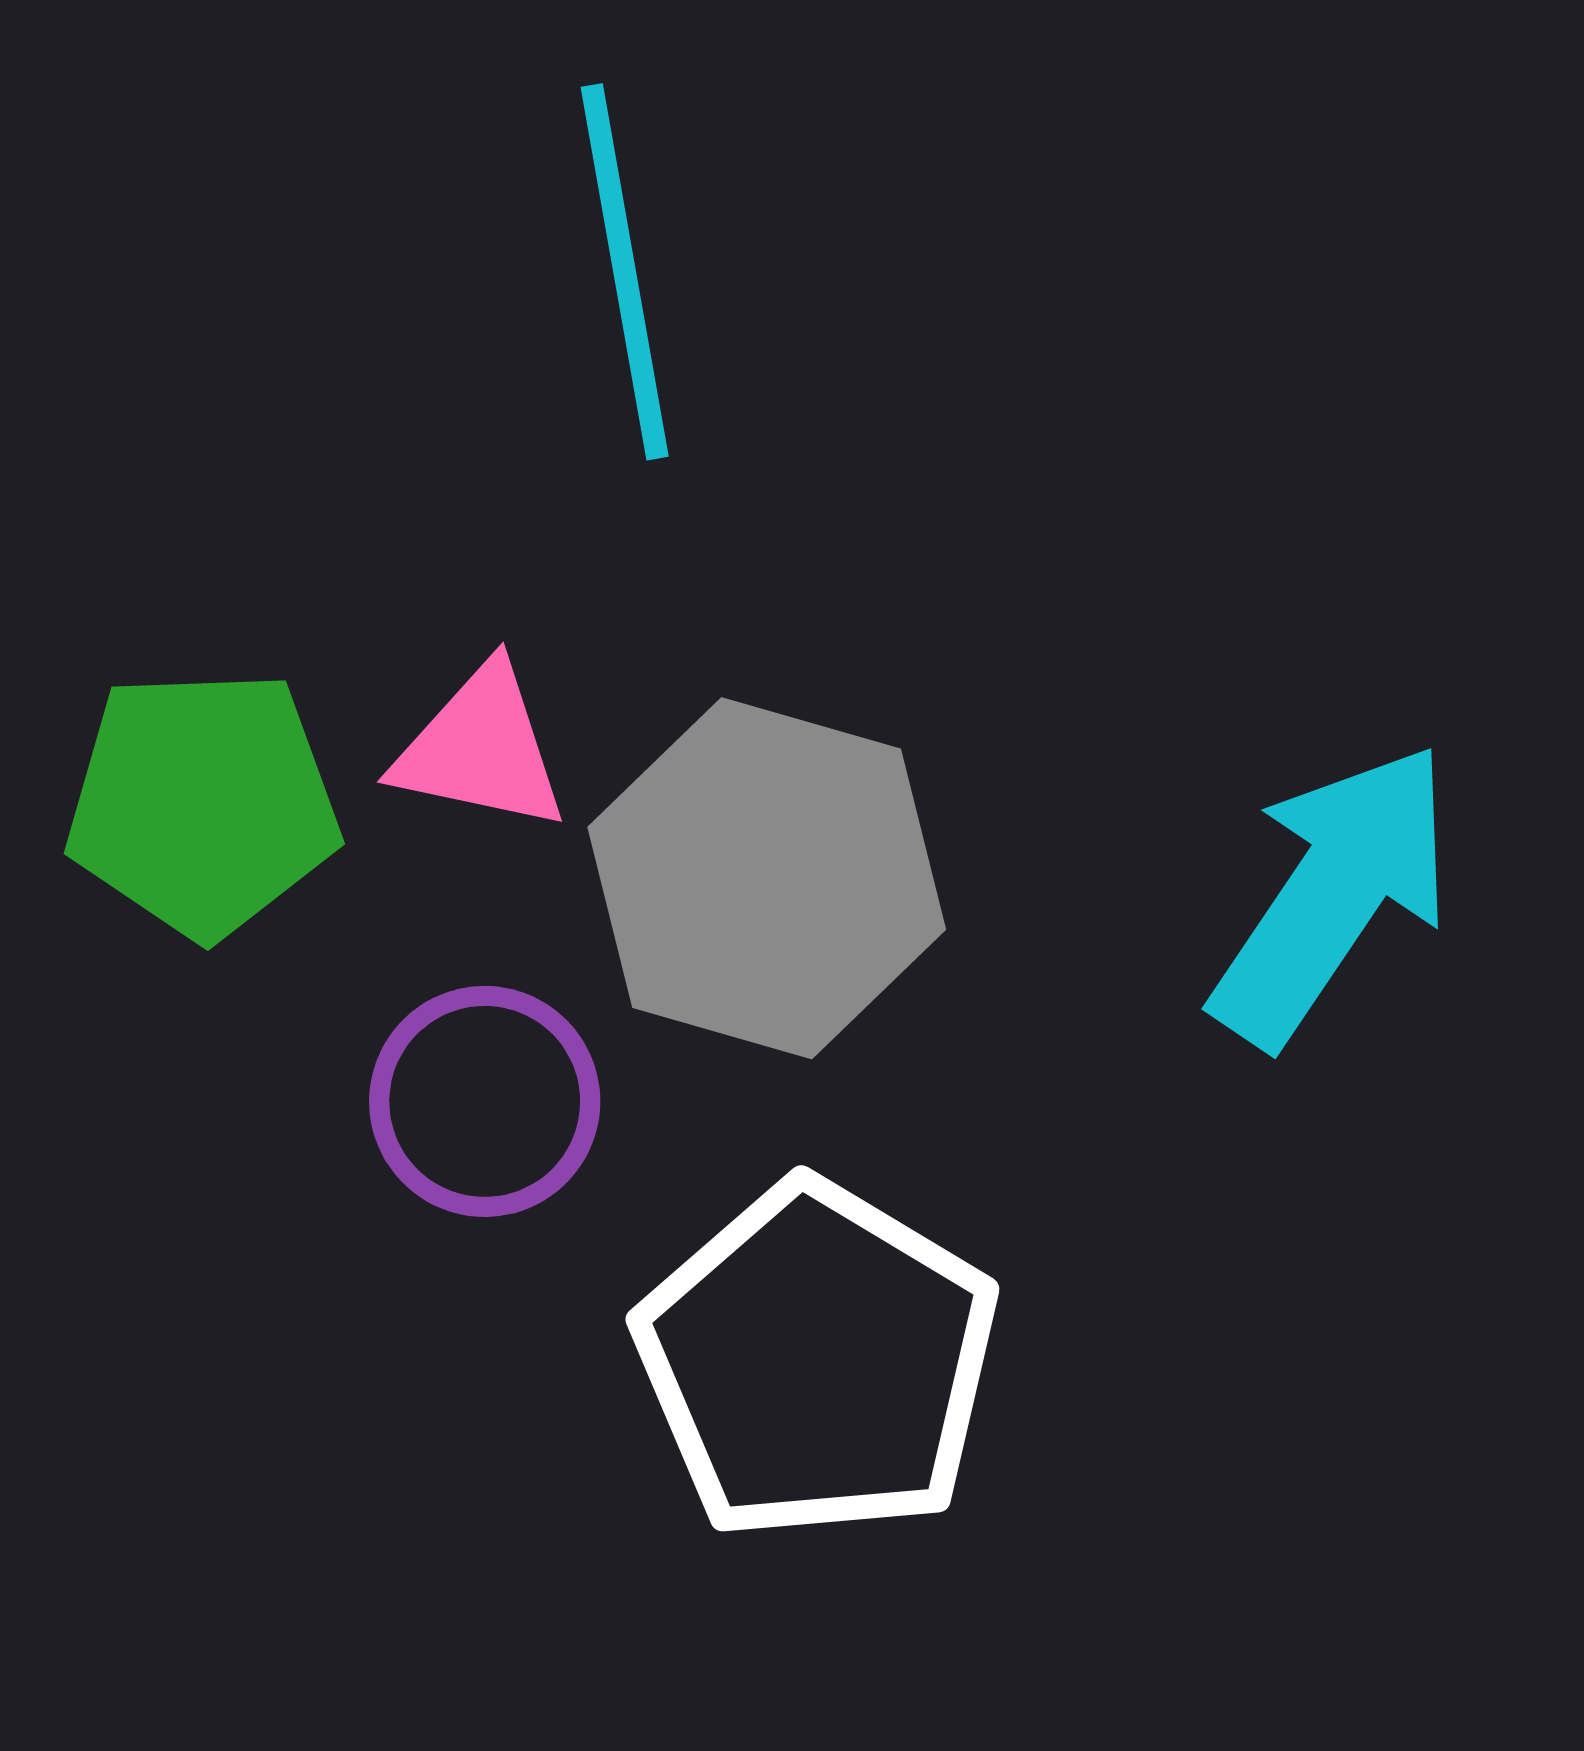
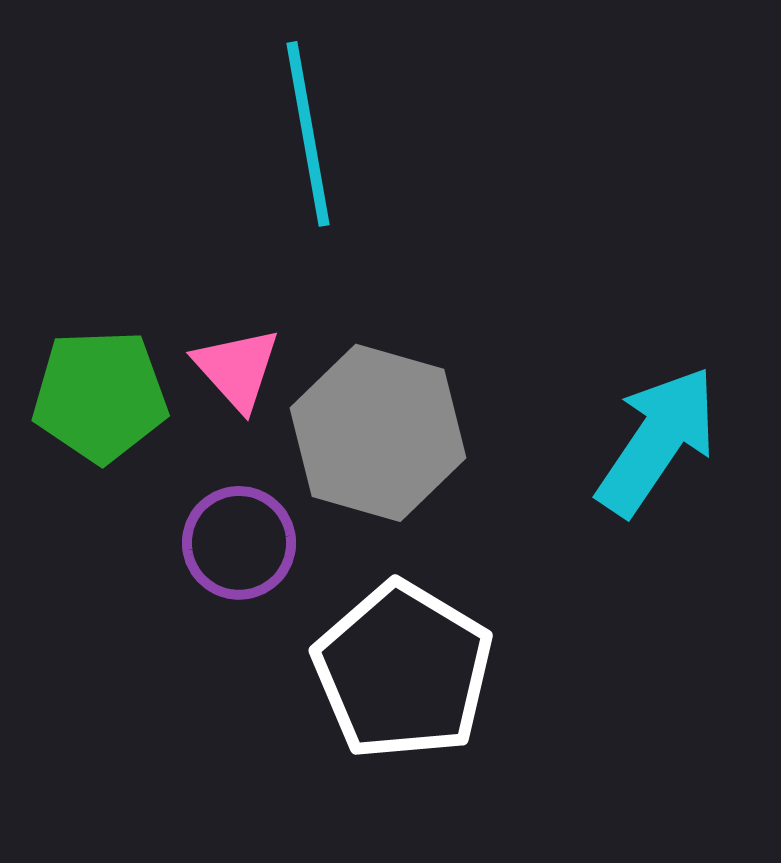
pink triangle: (481, 748) -> (237, 369), turned 36

